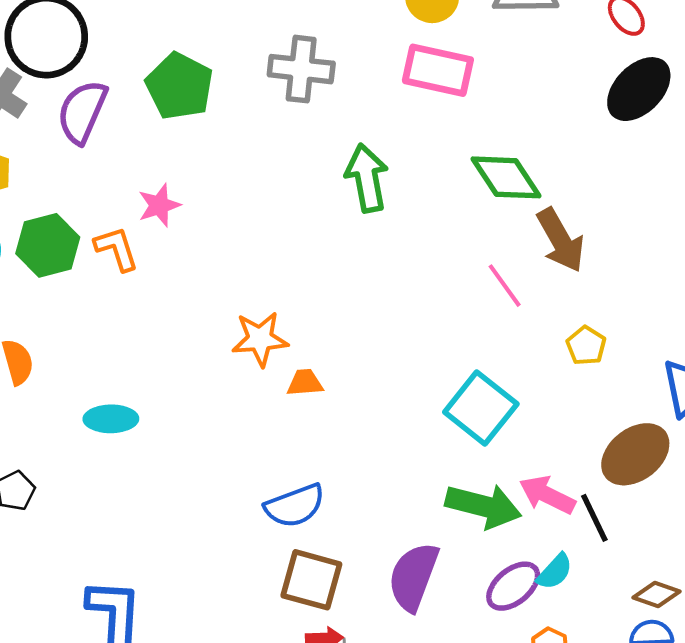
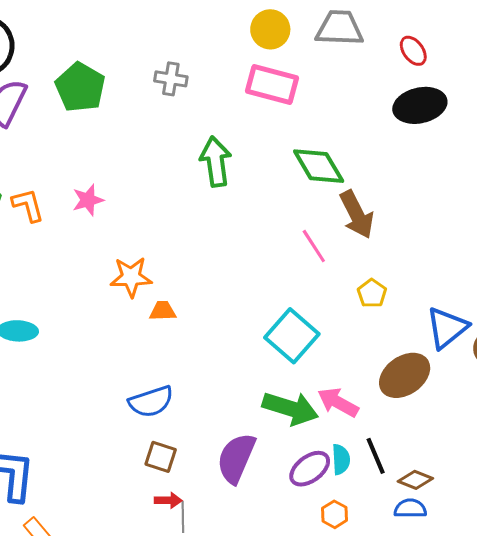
gray cross: (301, 69) -> (171, 79), size x0.7
black ellipse: (639, 89) -> (420, 105), turned 30
pink star: (159, 205) -> (88, 200), moved
black line: (594, 518) -> (376, 456), moved
cyan semicircle: (555, 572) -> (341, 459), turned -48
brown square: (311, 580) -> (161, 457), size x0.7

